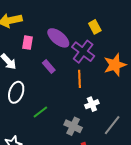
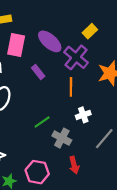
yellow rectangle: (95, 27) -> (90, 31), turned 72
pink rectangle: (28, 43) -> (16, 45), size x1.5
green line: (40, 112) -> (42, 122), moved

